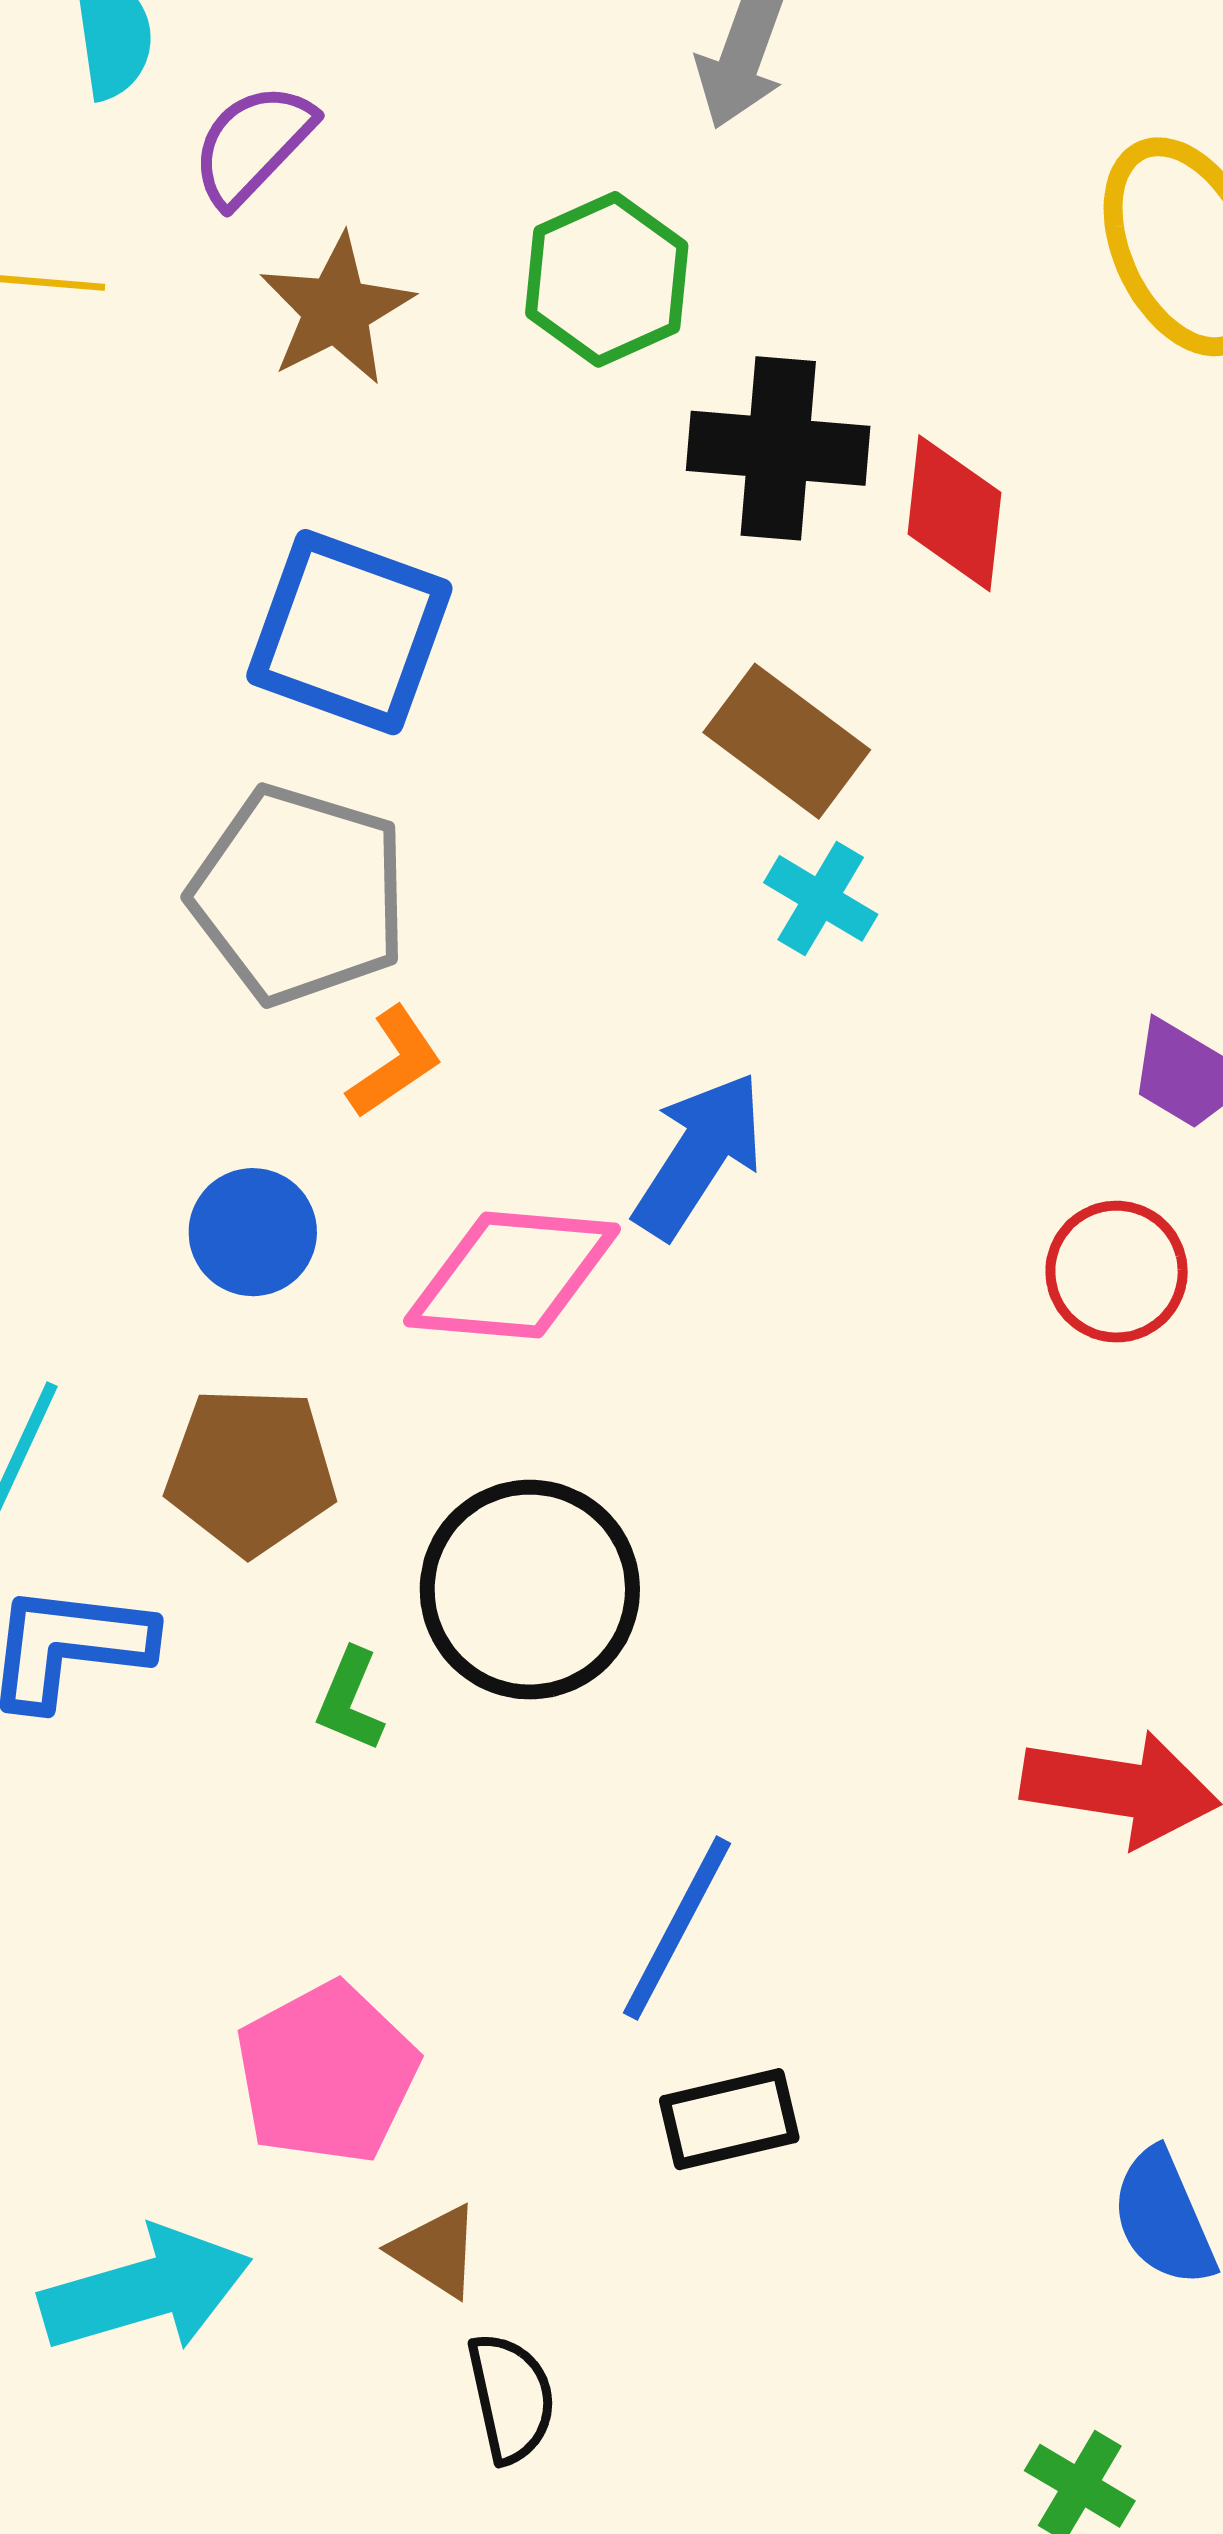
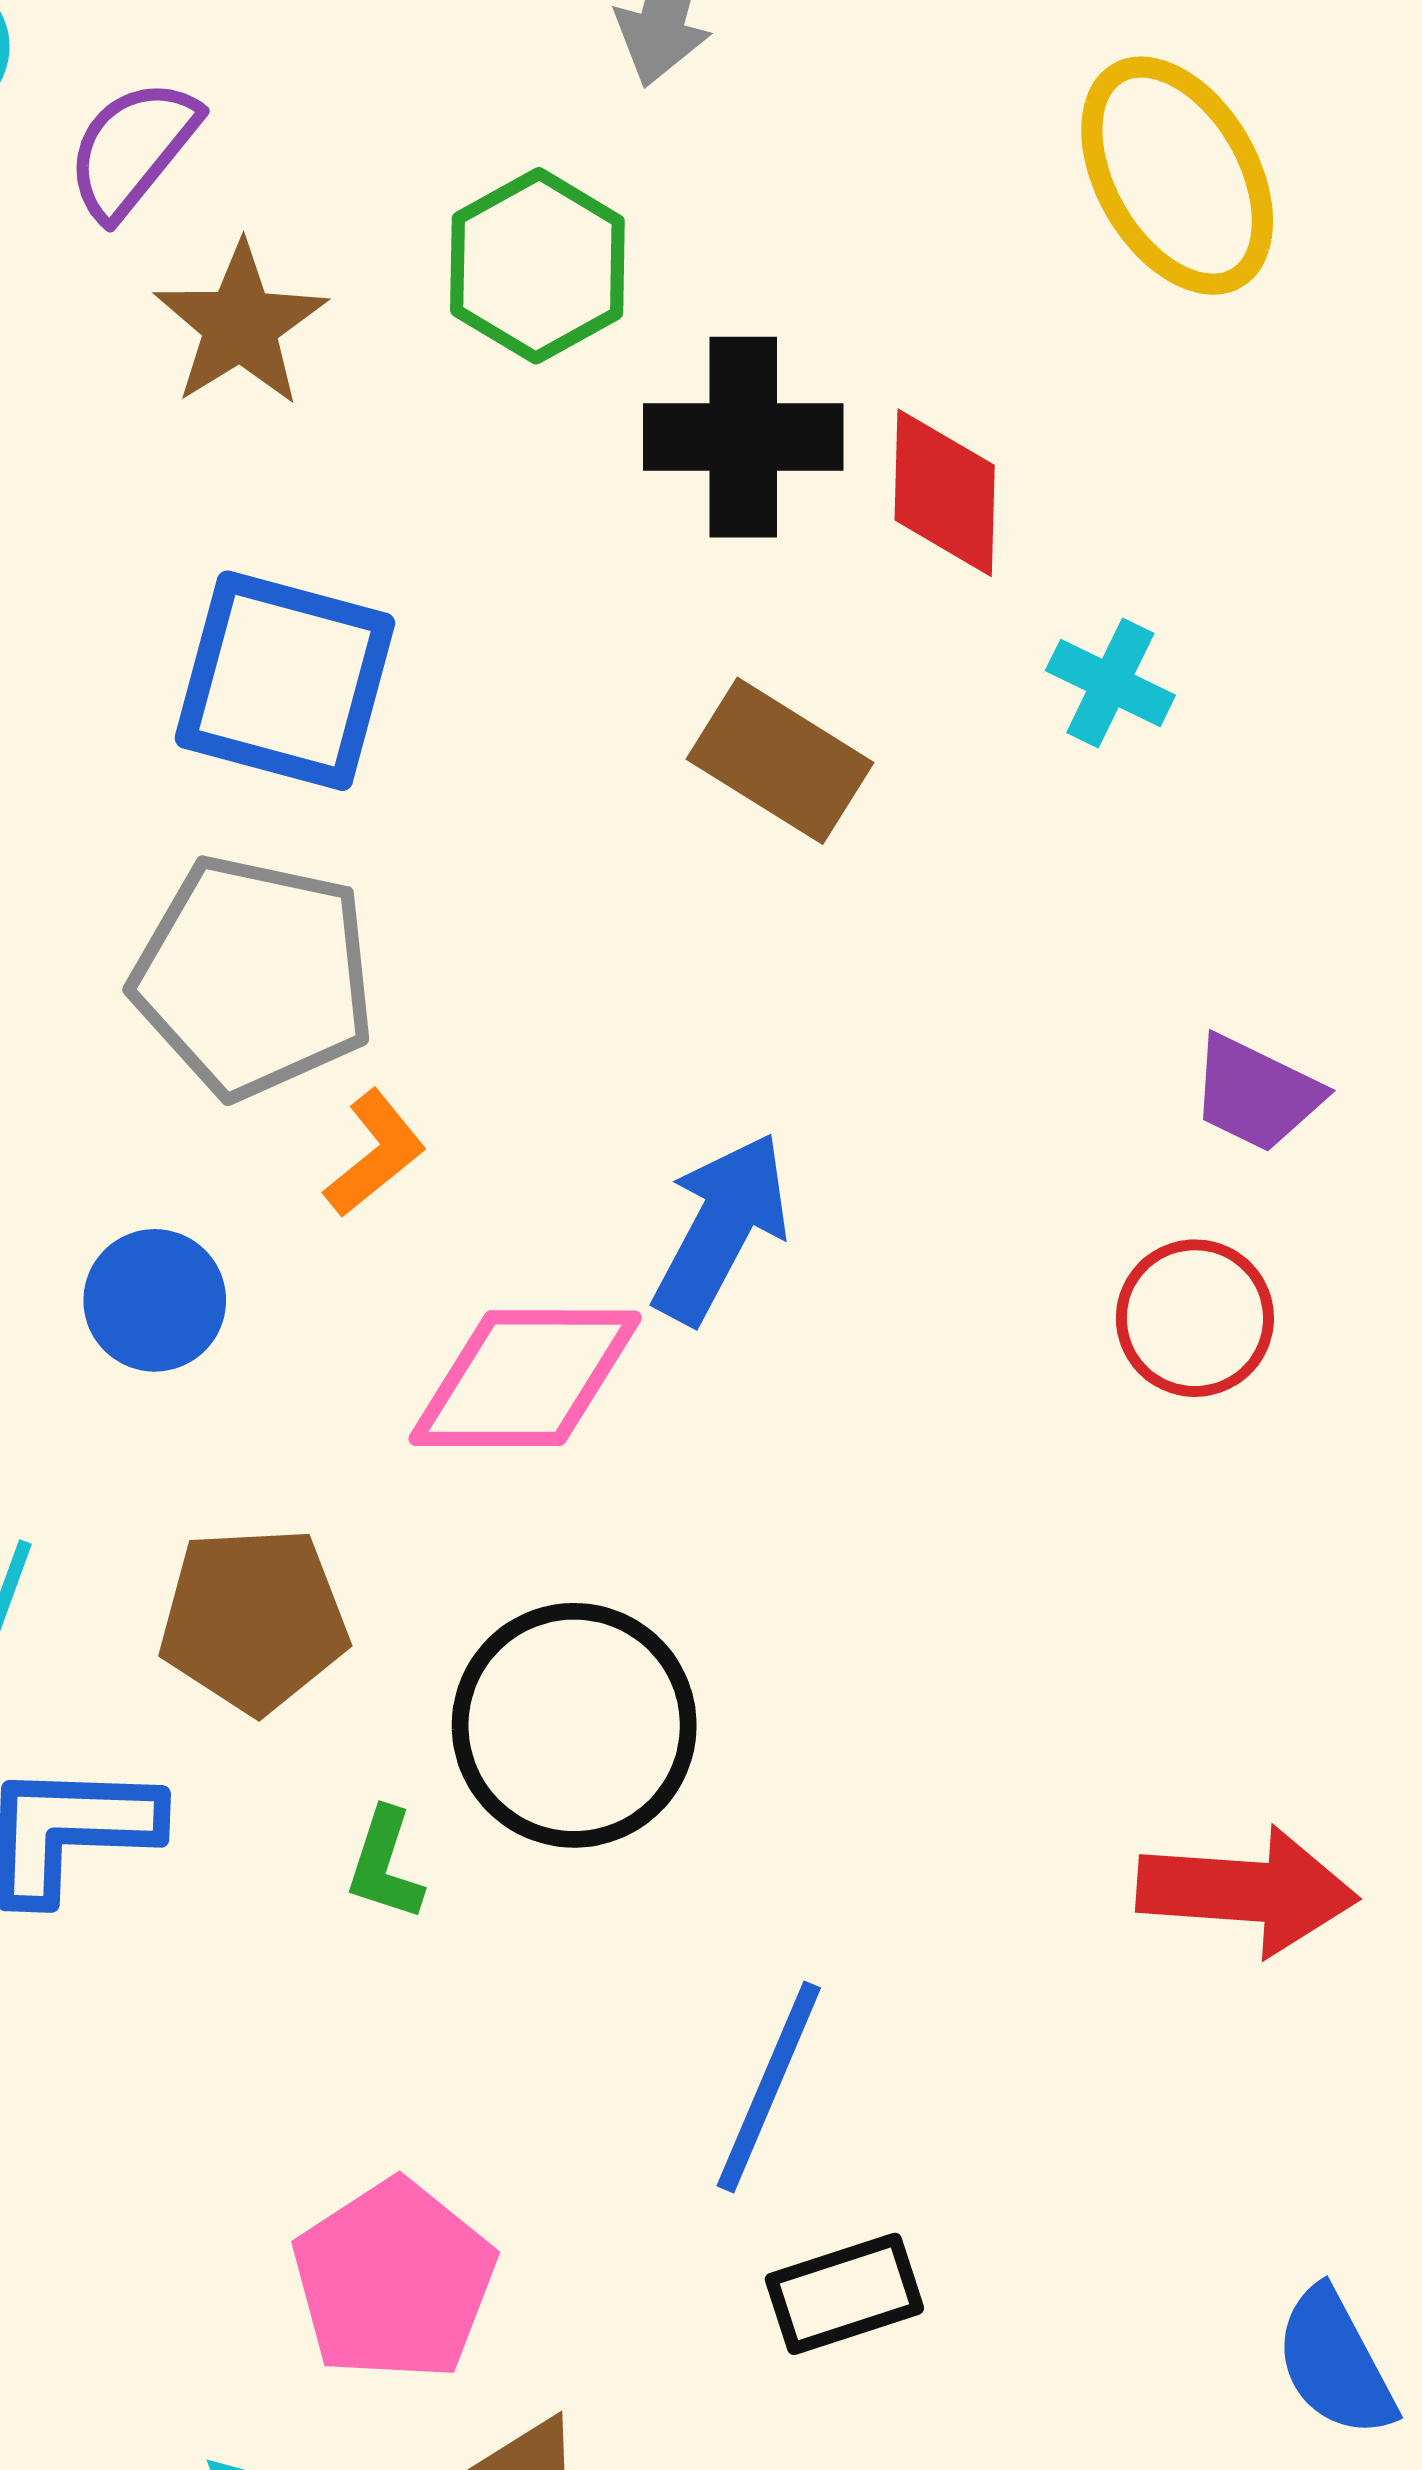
cyan cross: (821, 898) -> (1110, 683), moved
blue circle: (253, 1232) -> (155, 1300), moved

